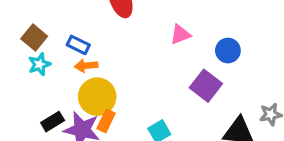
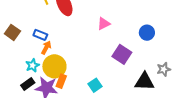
blue circle: (228, 51) -> (147, 33), moved
cyan star: (39, 64) -> (32, 65), moved
orange arrow: (86, 66) -> (46, 48), turned 128

